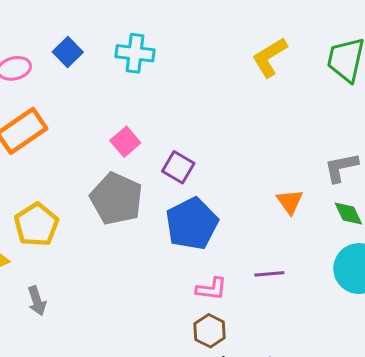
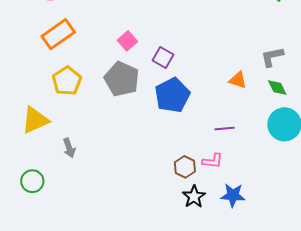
orange triangle: (290, 202) -> (238, 80), turned -36
yellow pentagon: (36, 225) -> (67, 81), moved
pink L-shape: (211, 289) -> (213, 161), moved

